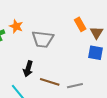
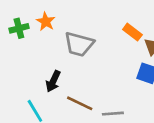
orange rectangle: (80, 24) -> (132, 32), turned -32

